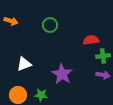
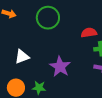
green circle: (50, 25) -> (48, 18), size x1.5

